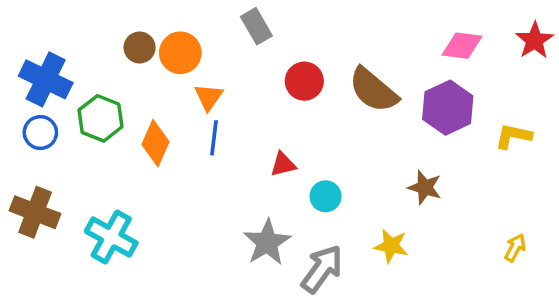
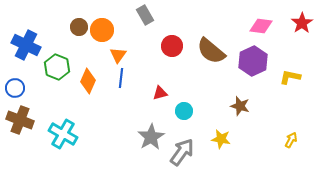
blue circle: (40, 133) -> (15, 88), moved

